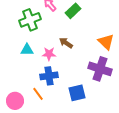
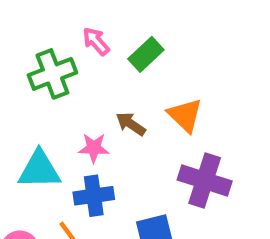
orange triangle: (106, 42) -> (185, 115), moved
cyan triangle: (27, 50) -> (39, 170), moved, size x1.5

